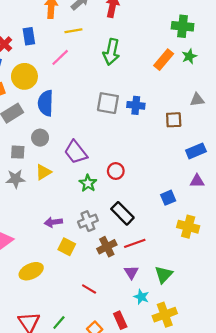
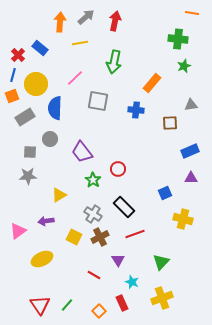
blue rectangle: (29, 36) -> (40, 48), turned -42
pink line: (60, 57) -> (75, 78), moved
orange rectangle: (164, 60) -> (152, 83), moved
gray square: (108, 103) -> (98, 101), moved
yellow triangle: (43, 172) -> (59, 195), moved
gray cross: (88, 221) -> (93, 214), turned -36
purple arrow: (53, 222) -> (46, 221), moved
brown cross: (107, 247) -> (100, 237), moved
purple triangle: (131, 272) -> (118, 260), moved
cyan star: (141, 297) -> (132, 282), moved

